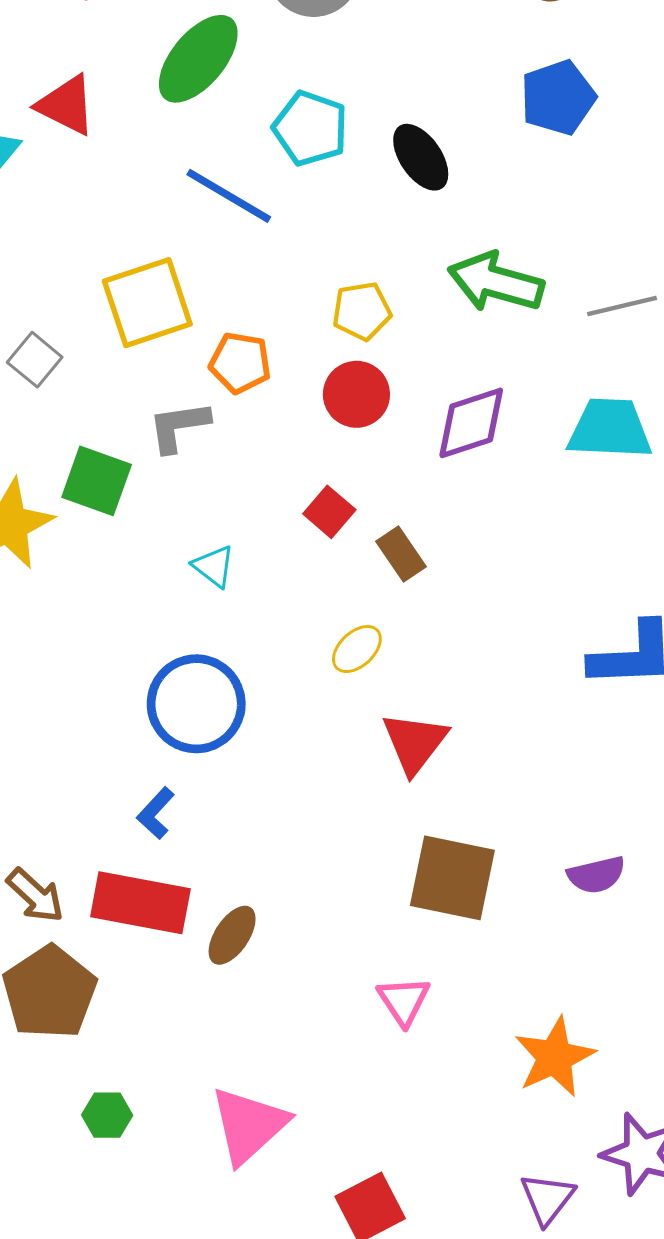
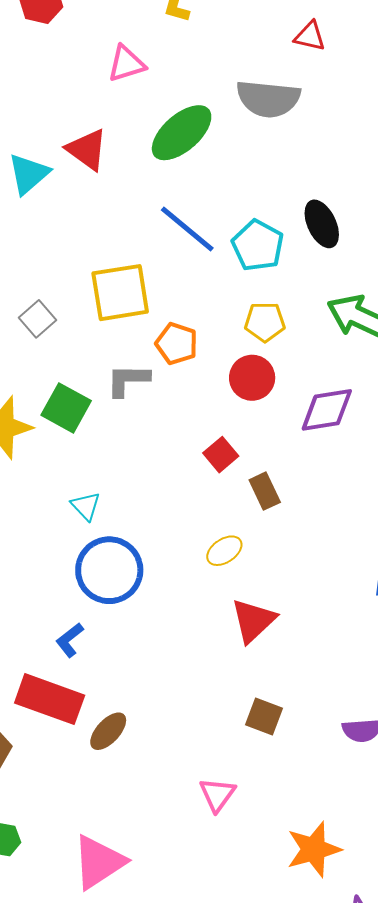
cyan pentagon: (310, 128) -> (258, 245), moved
cyan triangle: (214, 566) -> (86, 506), moved
brown square: (452, 878) -> (264, 717), size x0.6

